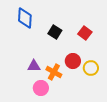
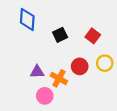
black square: (55, 32) -> (60, 35), turned 32
yellow circle: (91, 68) -> (105, 63), moved

